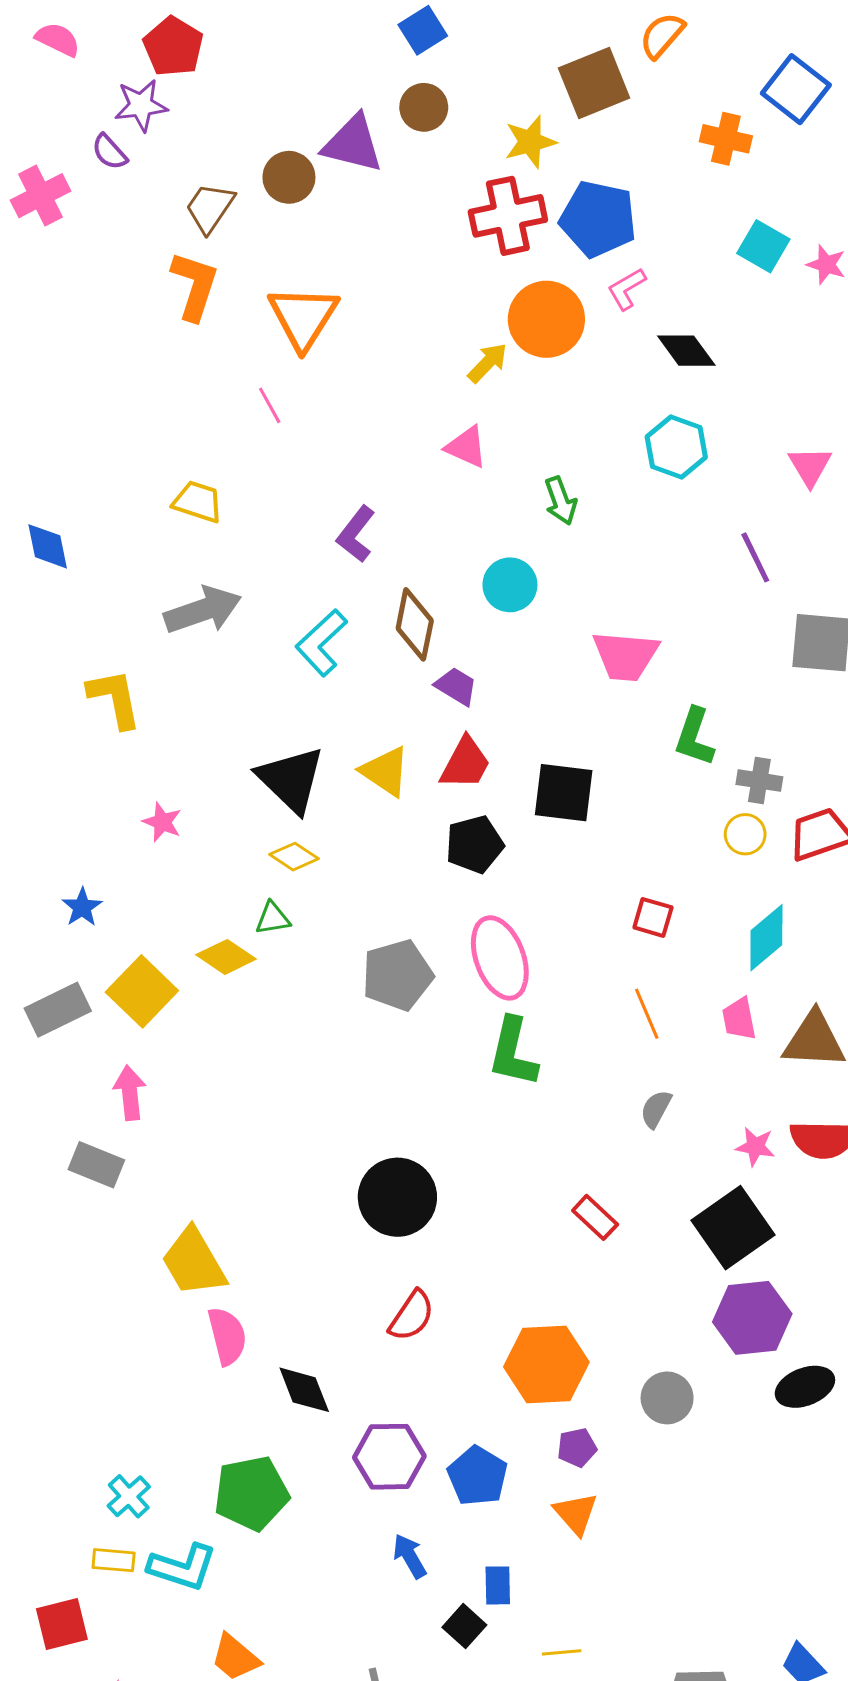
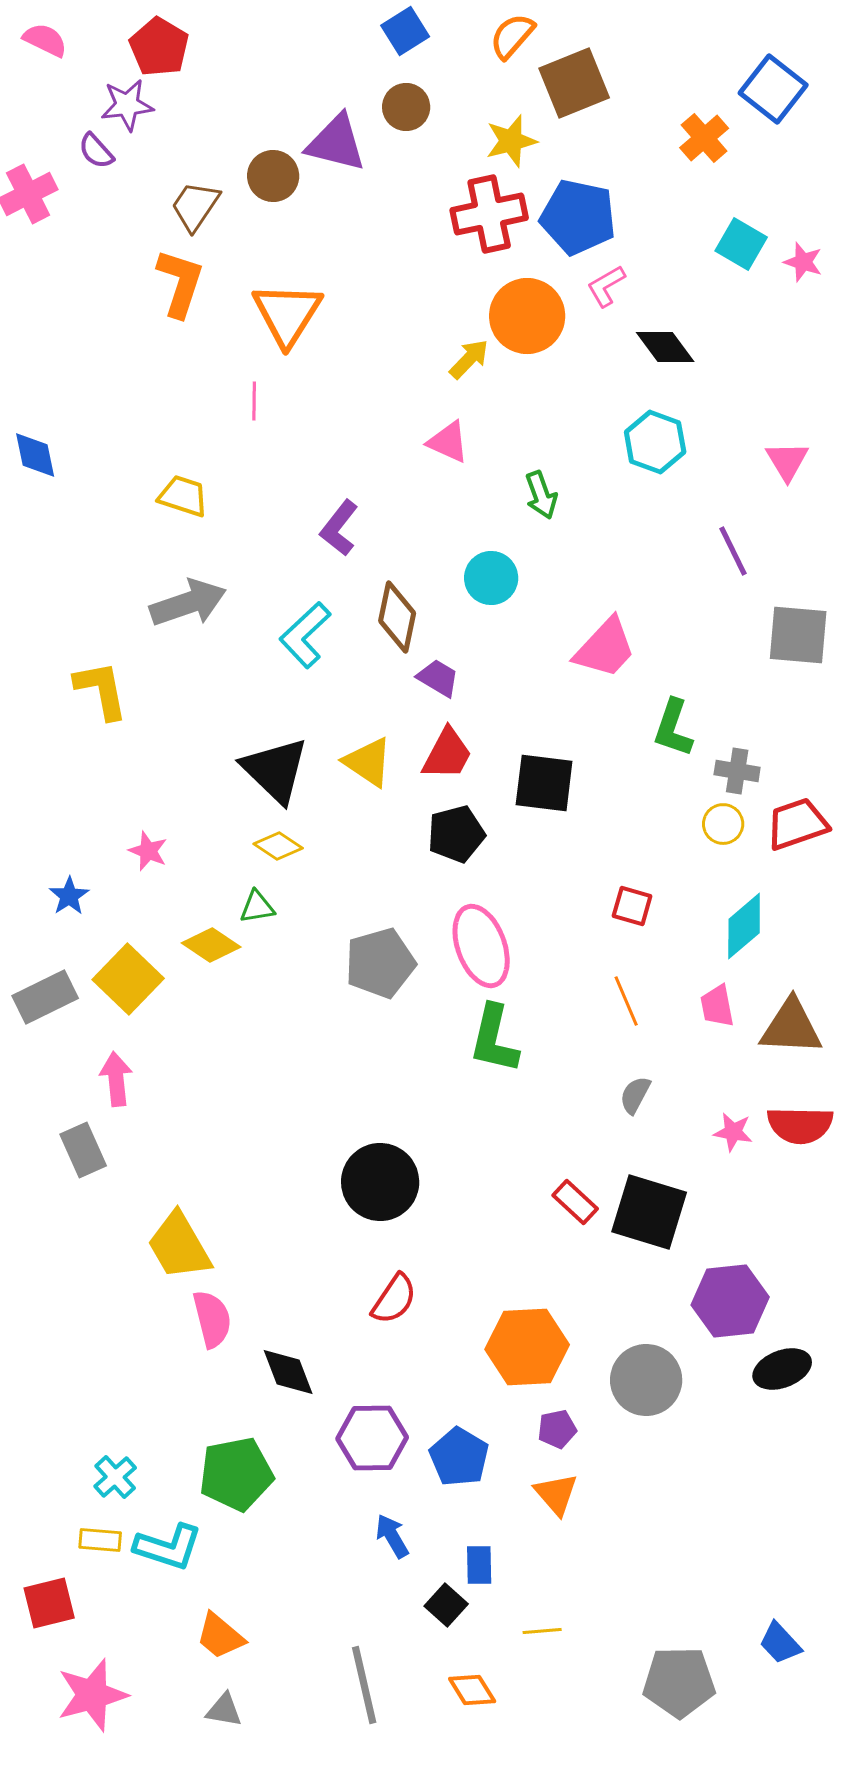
orange semicircle: (662, 35) -> (512, 36), moved
orange cross: (726, 139) -> (704, 138), turned 36
pink line: (270, 405) -> (254, 401), turned 30
blue diamond: (48, 546) -> (35, 455), moved
pink trapezoid: (626, 656) -> (605, 648), turned -52
pink star: (162, 822) -> (148, 851), moved
gray rectangle: (96, 1165) -> (83, 1150), turned 44
black square: (733, 1228) -> (649, 1212), moved, turned -38
gray circle: (667, 1398) -> (646, 1380), size x1.4

